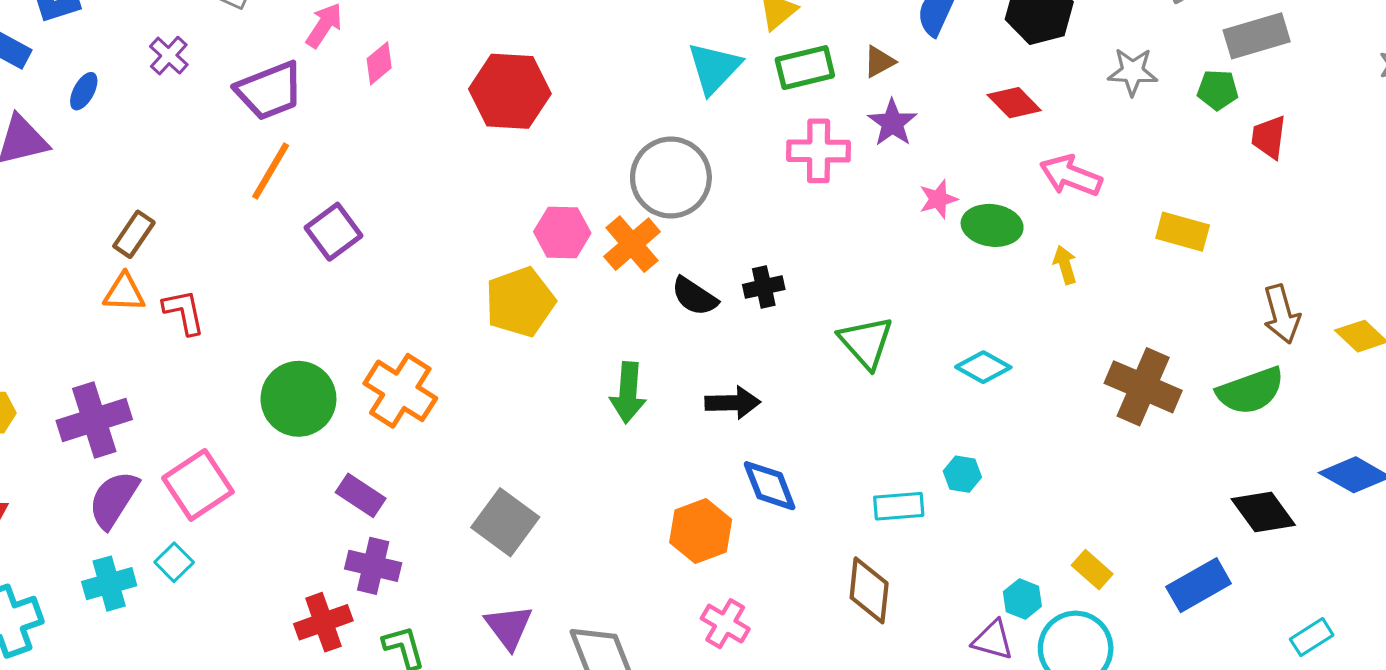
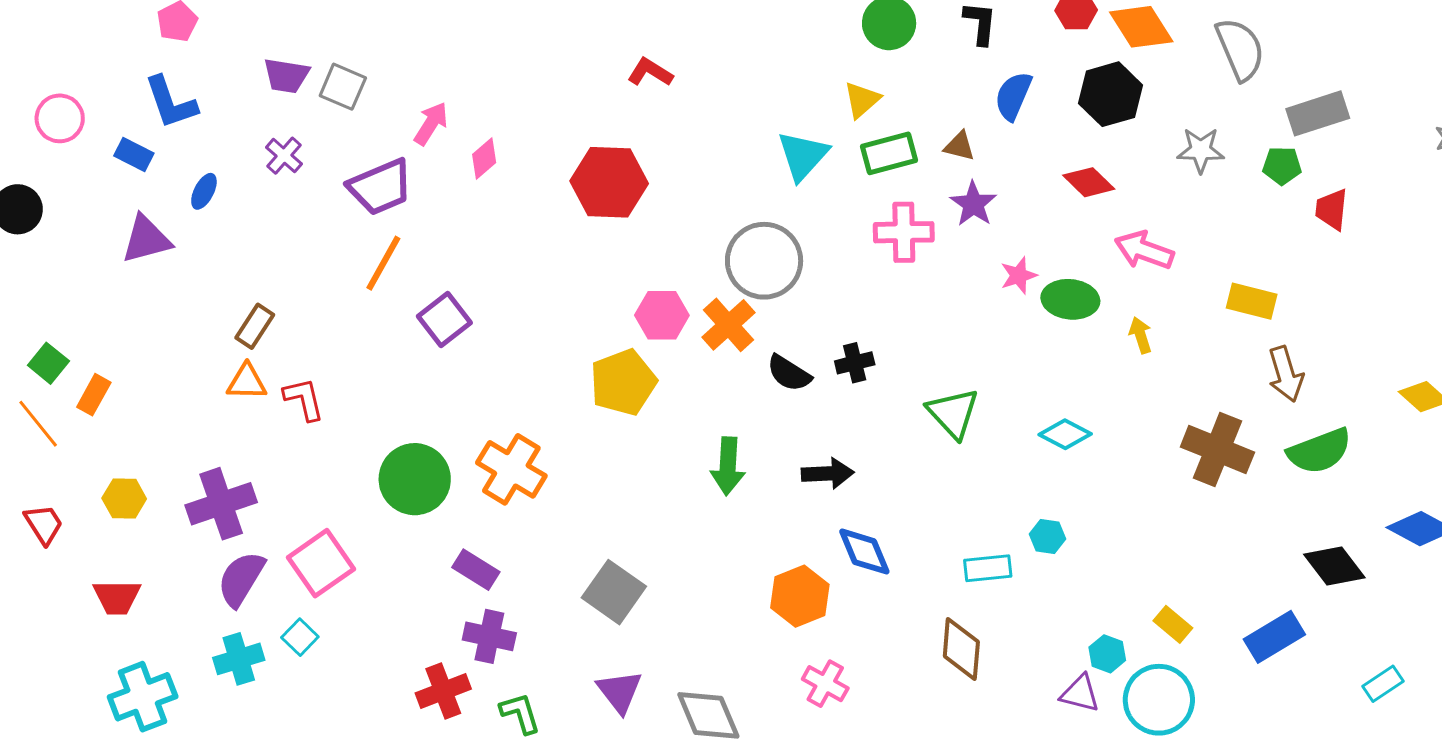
brown triangle: (879, 62) -> (959, 146), turned 44
brown arrow: (1282, 314) -> (1286, 374), moved

